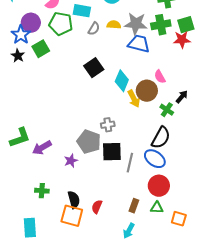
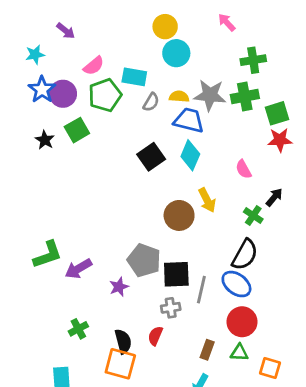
green pentagon: (61, 24) -> (105, 95), turned -30
green square: (186, 25) -> (277, 113), moved
blue star: (21, 35) -> (42, 90), moved
red star: (182, 40) -> (280, 140), moved
blue trapezoid: (139, 44) -> (189, 120), moved
cyan diamond: (122, 81) -> (190, 155), moved
brown circle: (147, 91) -> (179, 215), moved
gray cross: (108, 125) -> (171, 308), moved
green cross: (42, 191) -> (78, 329), turned -32
red semicircle: (97, 207) -> (155, 336), moved

